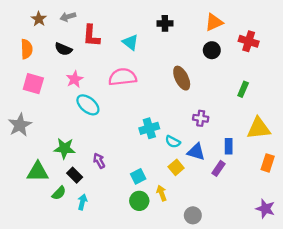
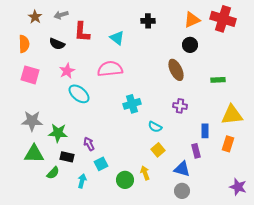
red cross: (249, 41) -> (223, 19), moved, size x1.4
brown ellipse: (182, 78) -> (176, 70), moved
green rectangle: (243, 89) -> (218, 80), turned 64
gray star: (20, 125) -> (32, 121), moved, turned 30
cyan cross: (149, 128) -> (132, 104), moved
blue triangle: (196, 152) -> (182, 169), moved
orange rectangle: (268, 163) -> (228, 144), moved
purple rectangle: (218, 168) -> (196, 151), turned -48
black rectangle: (75, 175) -> (67, 157), turned -32
cyan square: (138, 176) -> (101, 164), moved
cyan arrow: (82, 202) -> (82, 181), moved
gray circle: (193, 215) -> (182, 191), moved

